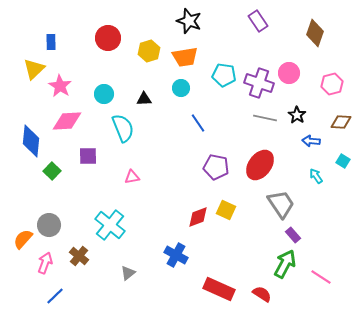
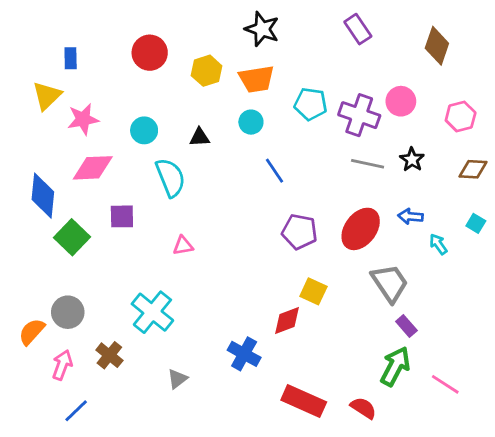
pink star: (60, 86) -> (83, 119), turned 30
blue arrow: (311, 141) -> (411, 216), moved
green square: (52, 171) -> (72, 237), size x1.4
red diamond: (198, 217) -> (287, 321), moved

